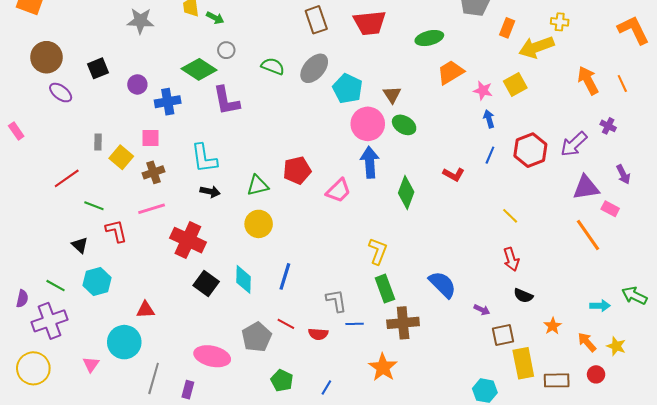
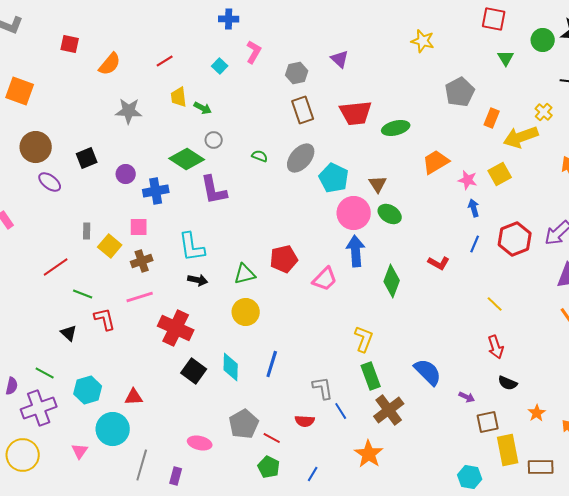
yellow cross: (560, 22) -> (544, 112), turned 36
green ellipse: (429, 38) -> (396, 128), moved
green semicircle: (273, 66) -> (260, 156), size x0.7
cyan hexagon: (97, 281) -> (88, 390), moved
brown cross: (403, 323) -> (389, 410), turned -32
red line: (286, 324) -> (272, 438), moved
blue line: (355, 324) -> (341, 411), turned 60
pink ellipse: (212, 356) -> (200, 443), size x0.7

